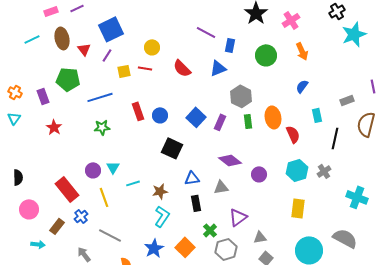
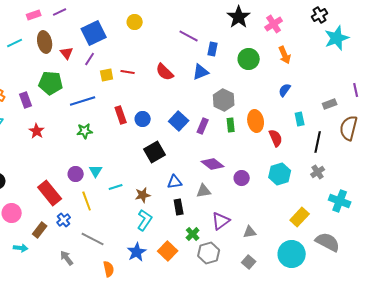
yellow circle: (152, 47) -> (135, 22), moved
black square: (172, 148) -> (155, 152), turned 35
gray cross: (324, 171) -> (318, 172), moved
yellow rectangle: (298, 208) -> (300, 217), moved, turned 36
gray triangle: (260, 237) -> (250, 232), moved

